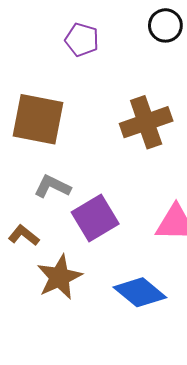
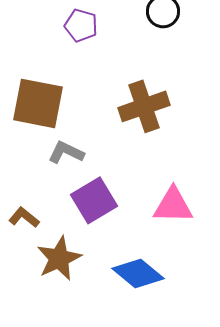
gray L-shape: (52, 186) -> (66, 152), moved

